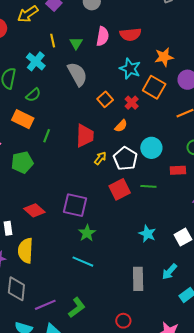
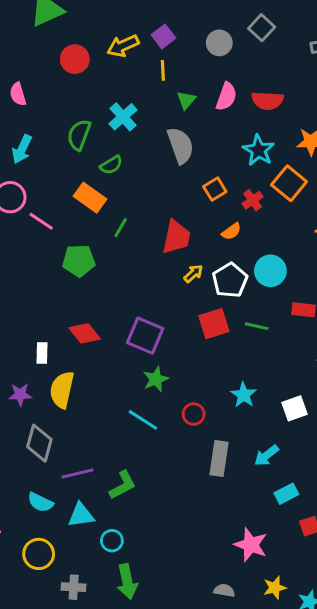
yellow line: (53, 41) -> (163, 70), moved
red circle: (123, 321) -> (194, 414), moved

